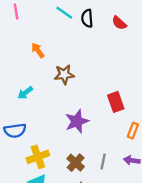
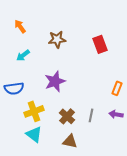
orange arrow: (38, 50) -> (20, 26), moved
red rectangle: (116, 102) -> (100, 44), moved
purple star: (77, 121) -> (55, 81), moved

